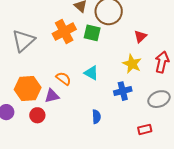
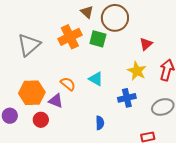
purple triangle: (52, 96) -> (56, 101), turned 35

